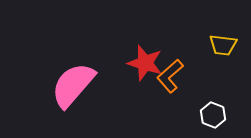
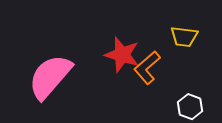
yellow trapezoid: (223, 45) -> (184, 37), moved

